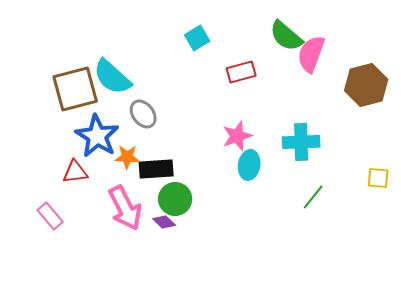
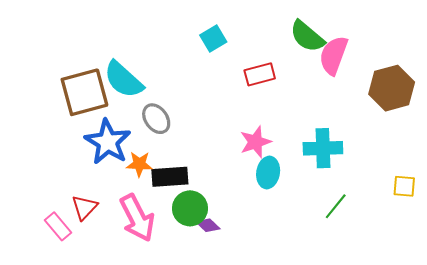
red triangle: (75, 172) -> (84, 207), moved, turned -40
purple diamond: (164, 222) -> (208, 225), moved

